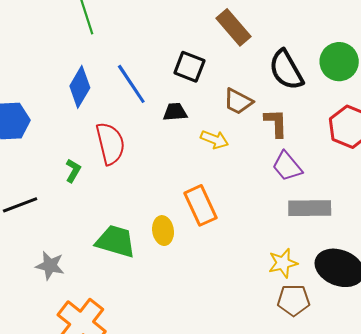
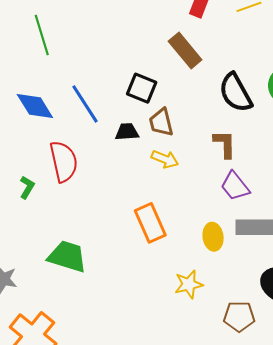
blue diamond: (80, 87) -> (35, 106), turned -63
brown trapezoid: (238, 101) -> (161, 122), moved, turned 48
yellow ellipse: (163, 231) -> (213, 237), moved
yellow star: (283, 263) -> (189, 284), moved

